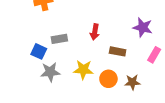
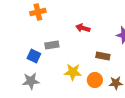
red arrow: (95, 32) -> (83, 28), moved, turned 96
gray star: (50, 72) -> (31, 81), moved

